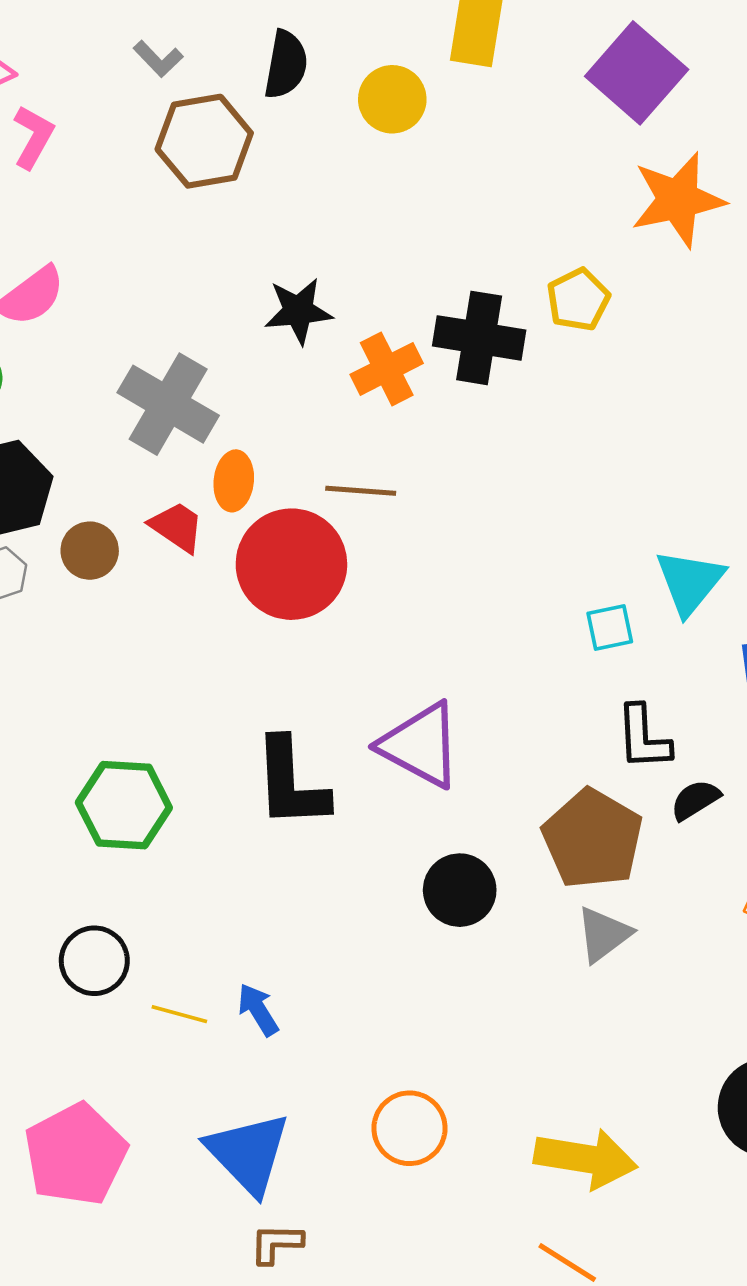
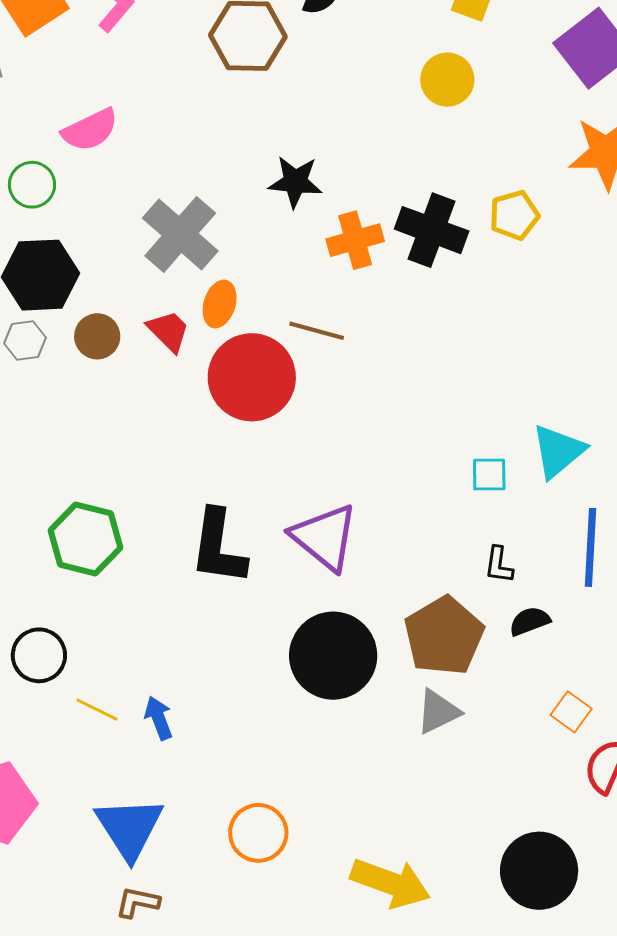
yellow circle: (392, 99) -> (447, 80), moved
black L-shape: (643, 737) -> (499, 565), size x0.7
black circle: (460, 890) -> (333, 656), size x1.5

